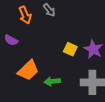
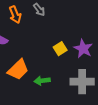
yellow square: (70, 49) -> (60, 49), turned 32

